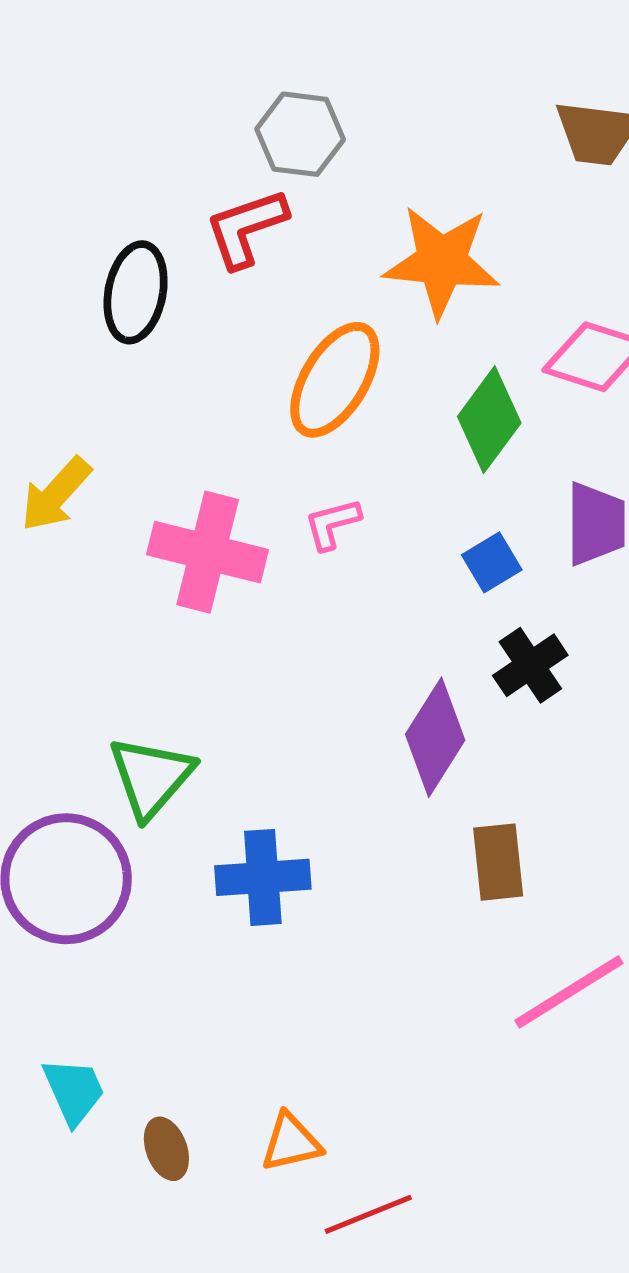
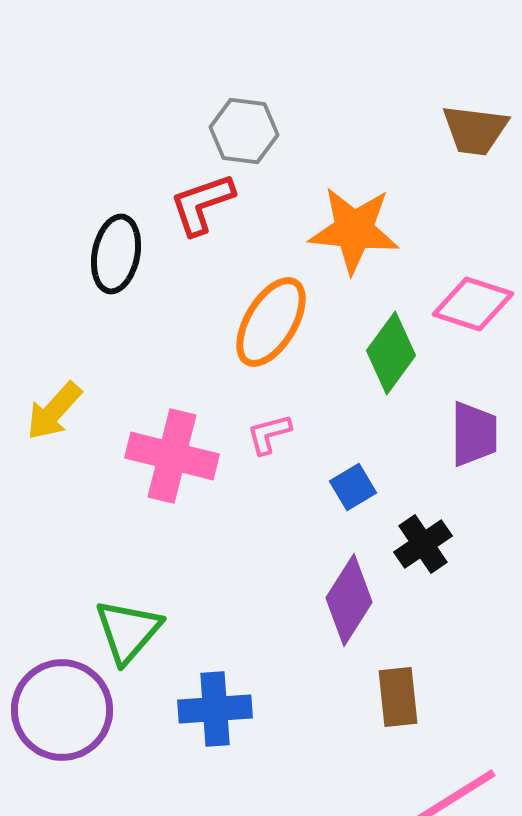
blue square: (492, 562) -> (353, 487), moved

